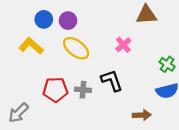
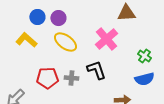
pink cross: (123, 45) -> (106, 39), size x1.6

